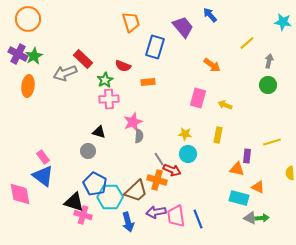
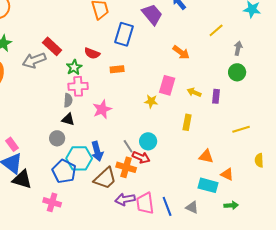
yellow star: (185, 134) -> (151, 101), moved
gray semicircle: (139, 136) -> (68, 100), moved
cyan circle: (188, 154) -> (148, 141), moved
purple rectangle: (247, 156) -> (216, 96), moved
cyan hexagon: (110, 197) -> (79, 158), moved
black triangle: (74, 202) -> (22, 179), moved
gray triangle: (250, 218) -> (192, 207), moved
blue arrow: (128, 222) -> (97, 151), moved

